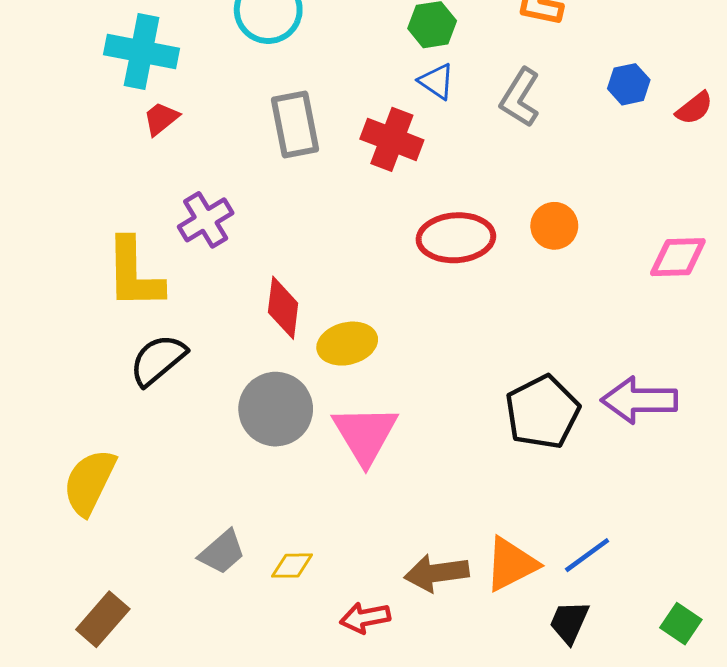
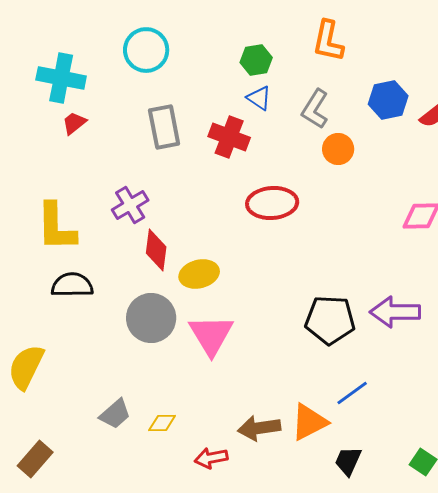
blue hexagon: (629, 84) -> (388, 100), size x1.4
purple cross: (206, 220) -> (130, 205), moved
orange circle: (554, 226) -> (338, 149), moved
black semicircle: (158, 360) -> (72, 285), turned 39
black pentagon: (542, 412) -> (330, 320), turned 30
blue line: (587, 555) -> (352, 393), moved

